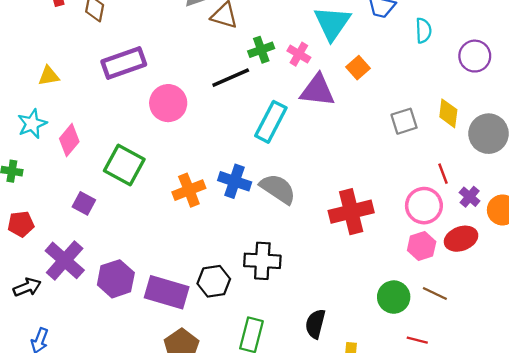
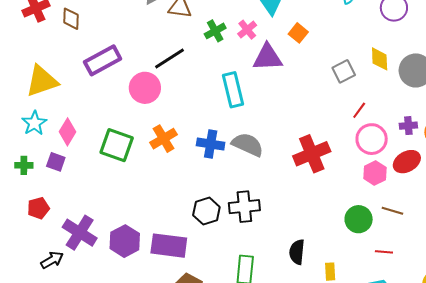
pink cross: (299, 54) -> (247, 30), turned 30
yellow triangle: (49, 76) -> (42, 81), size x1.8
black line: (231, 78) -> (170, 59), moved
cyan rectangle: (271, 122) -> (233, 90), turned -32
red line: (443, 174) -> (359, 110), moved, turned 66
orange cross: (189, 190) -> (164, 139), moved
purple cross: (470, 197) -> (408, 126), turned -36
purple square: (84, 203) -> (56, 162), moved
black hexagon: (214, 281) -> (206, 211), moved

